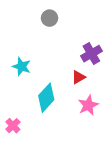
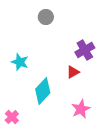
pink star: (88, 105) -> (81, 109), moved

